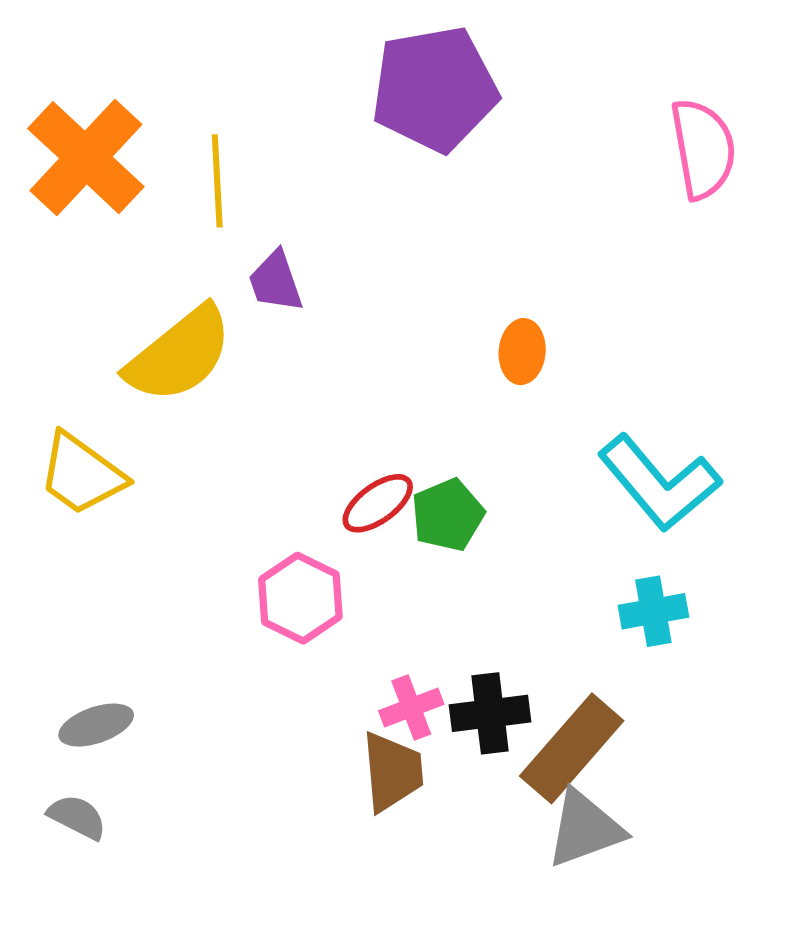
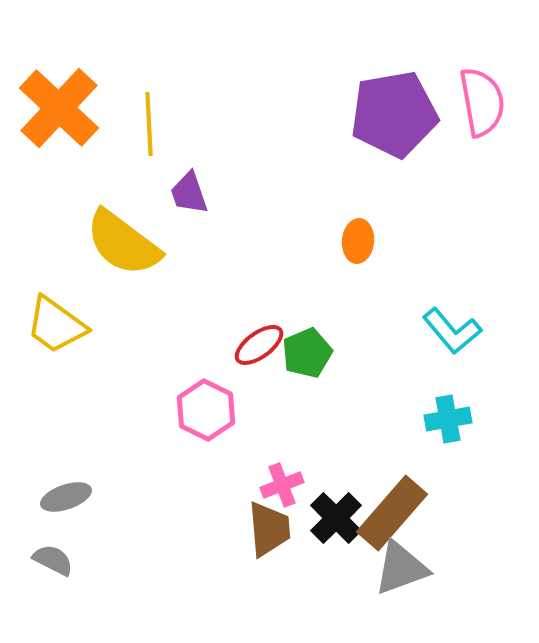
purple pentagon: (435, 89) -> (394, 114), moved
yellow semicircle: (179, 354) -> (123, 243), turned 76
cyan L-shape: (659, 483) -> (452, 331), size x0.7
black cross: (490, 713) -> (336, 518), moved, turned -38

